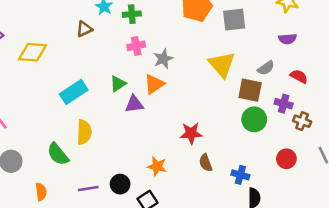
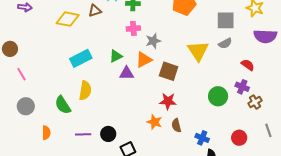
gray square: (234, 20) -> (226, 20), moved
purple semicircle: (288, 39) -> (265, 36), moved, size x1.6
yellow diamond: (32, 52) -> (68, 19), moved
gray semicircle: (266, 68) -> (225, 43), moved
red semicircle: (299, 76) -> (248, 65), moved
brown square: (250, 90) -> (169, 71), moved
brown cross: (302, 121) -> (255, 102), turned 32
red circle: (286, 159) -> (239, 138), moved
orange star: (157, 166) -> (154, 122), moved

